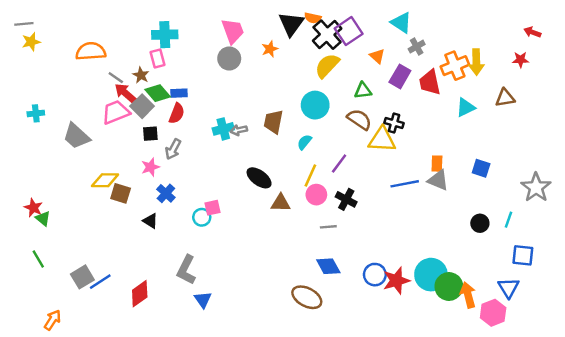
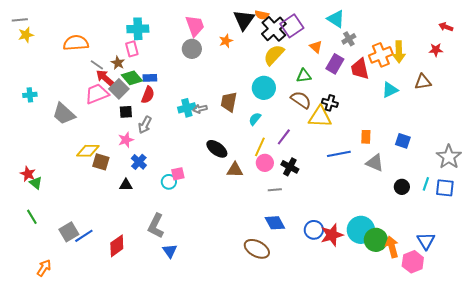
gray triangle: (438, 180) -> (375, 163), moved
black triangle: (150, 221) -> (126, 185), turned -32
blue square: (523, 255) -> (445, 188), moved

